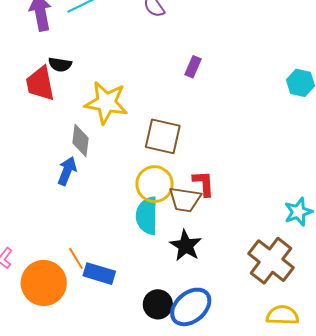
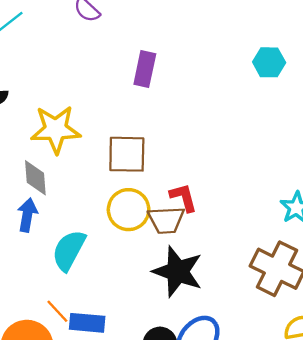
purple rectangle: (193, 67) -> (145, 69), size x1.4
cyan semicircle: (147, 216) -> (69, 250), moved, turned 39
black star: (186, 246) -> (178, 272), size x1.4

